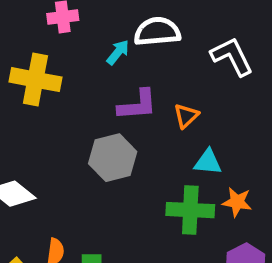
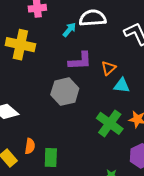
cyan triangle: (208, 162) -> (122, 85), moved
green cross: (190, 210) -> (110, 123), turned 32

